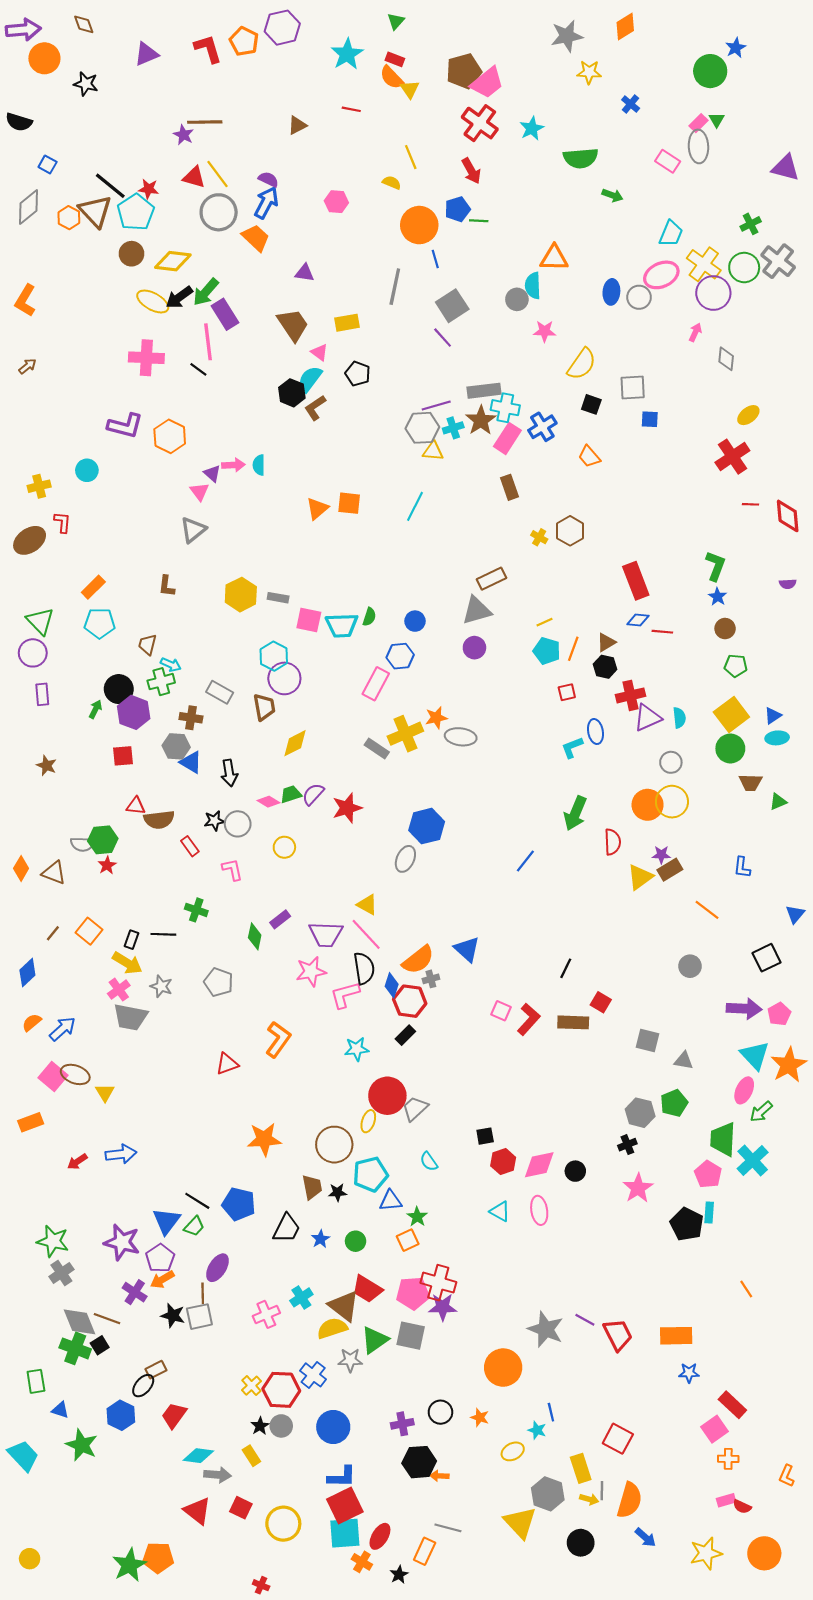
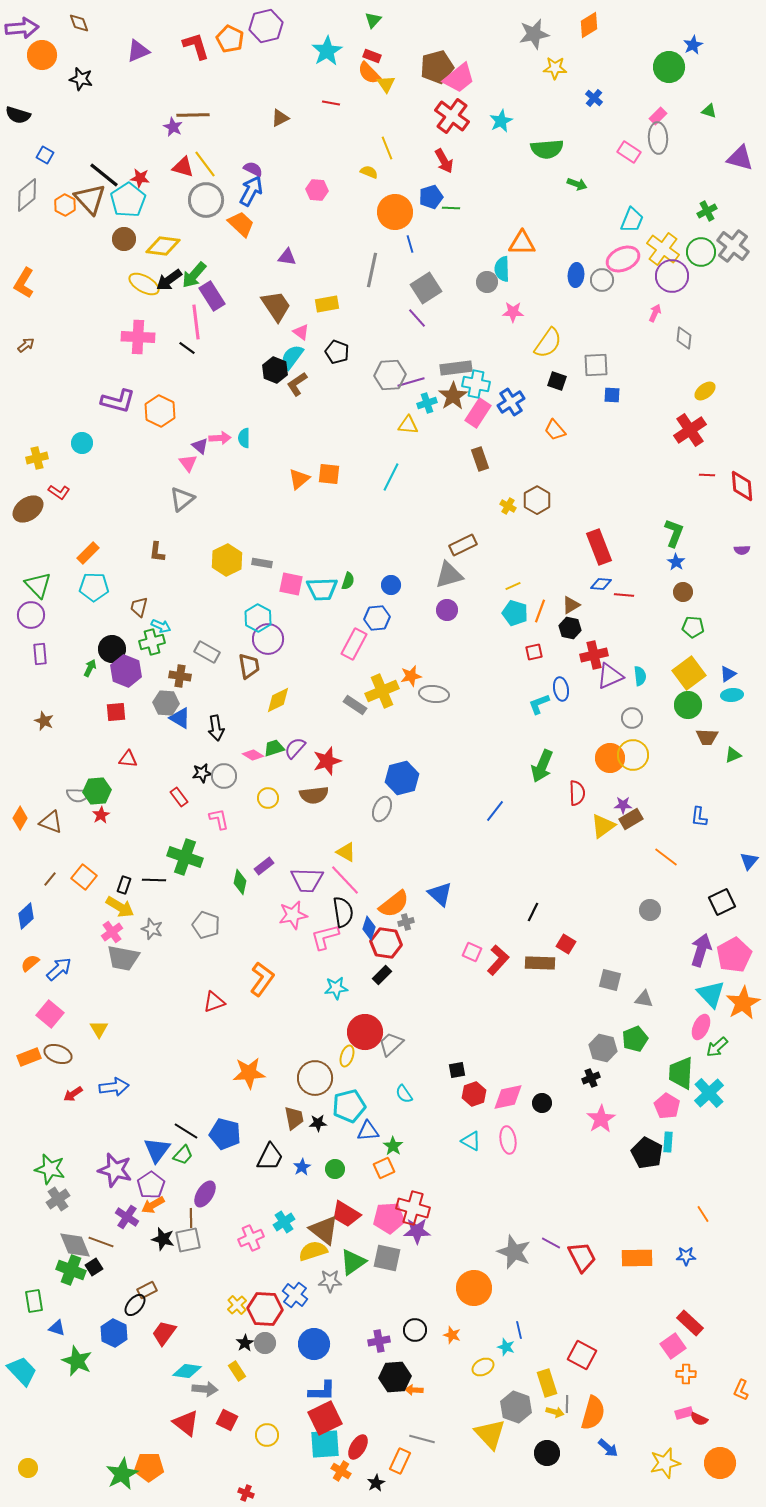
green triangle: (717, 120) -> (709, 111), moved, turned -42
gray hexagon: (422, 428) -> (390, 375), moved
red L-shape: (62, 522) -> (59, 492), turned 120
brown semicircle: (159, 820) -> (314, 795), moved
green cross: (196, 910) -> (185, 857), size x1.6
purple arrow: (744, 1009) -> (701, 950), turned -76
pink pentagon: (779, 1014) -> (734, 955), size x1.6
brown ellipse: (75, 1074) -> (58, 1054), moved
blue star: (689, 1373) -> (686, 1256), moved
yellow circle: (283, 1524) -> (267, 1435), size x0.7

